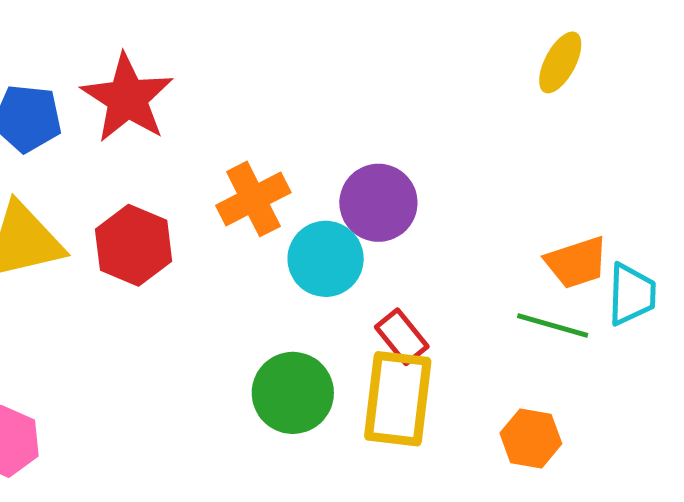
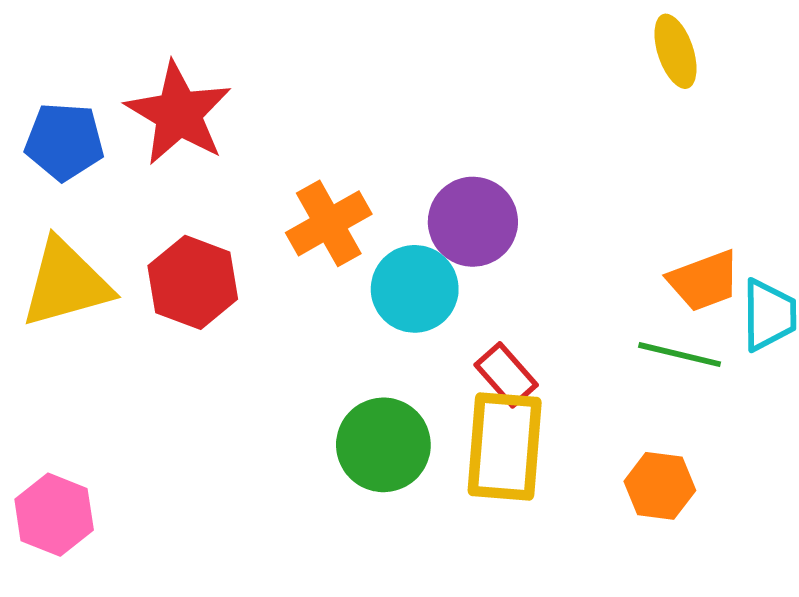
yellow ellipse: (560, 62) -> (675, 51), turned -44

